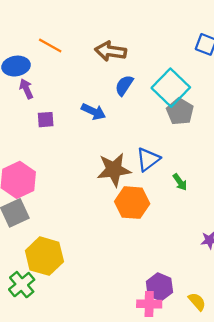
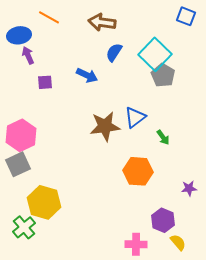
orange hexagon: (132, 203) -> (138, 171), moved
purple hexagon: (159, 287) -> (163, 220), moved

